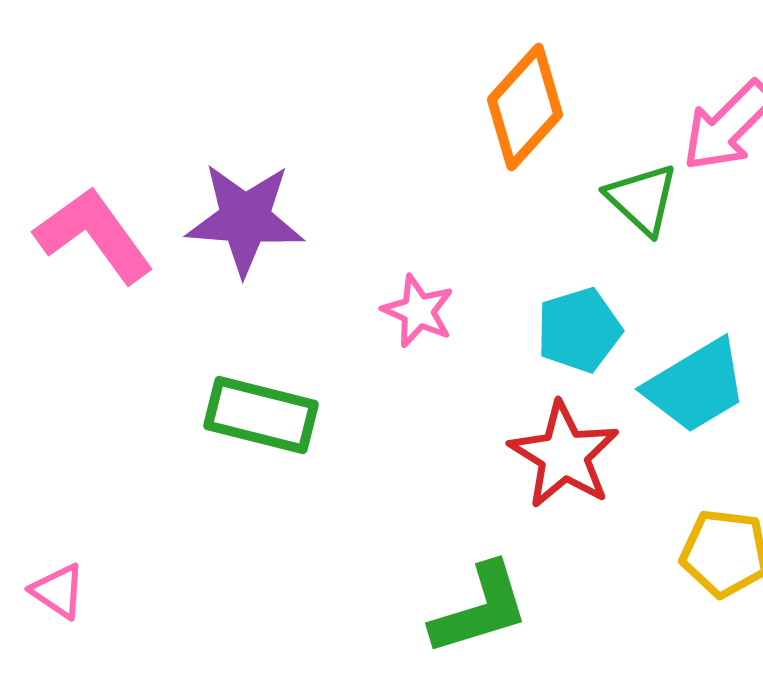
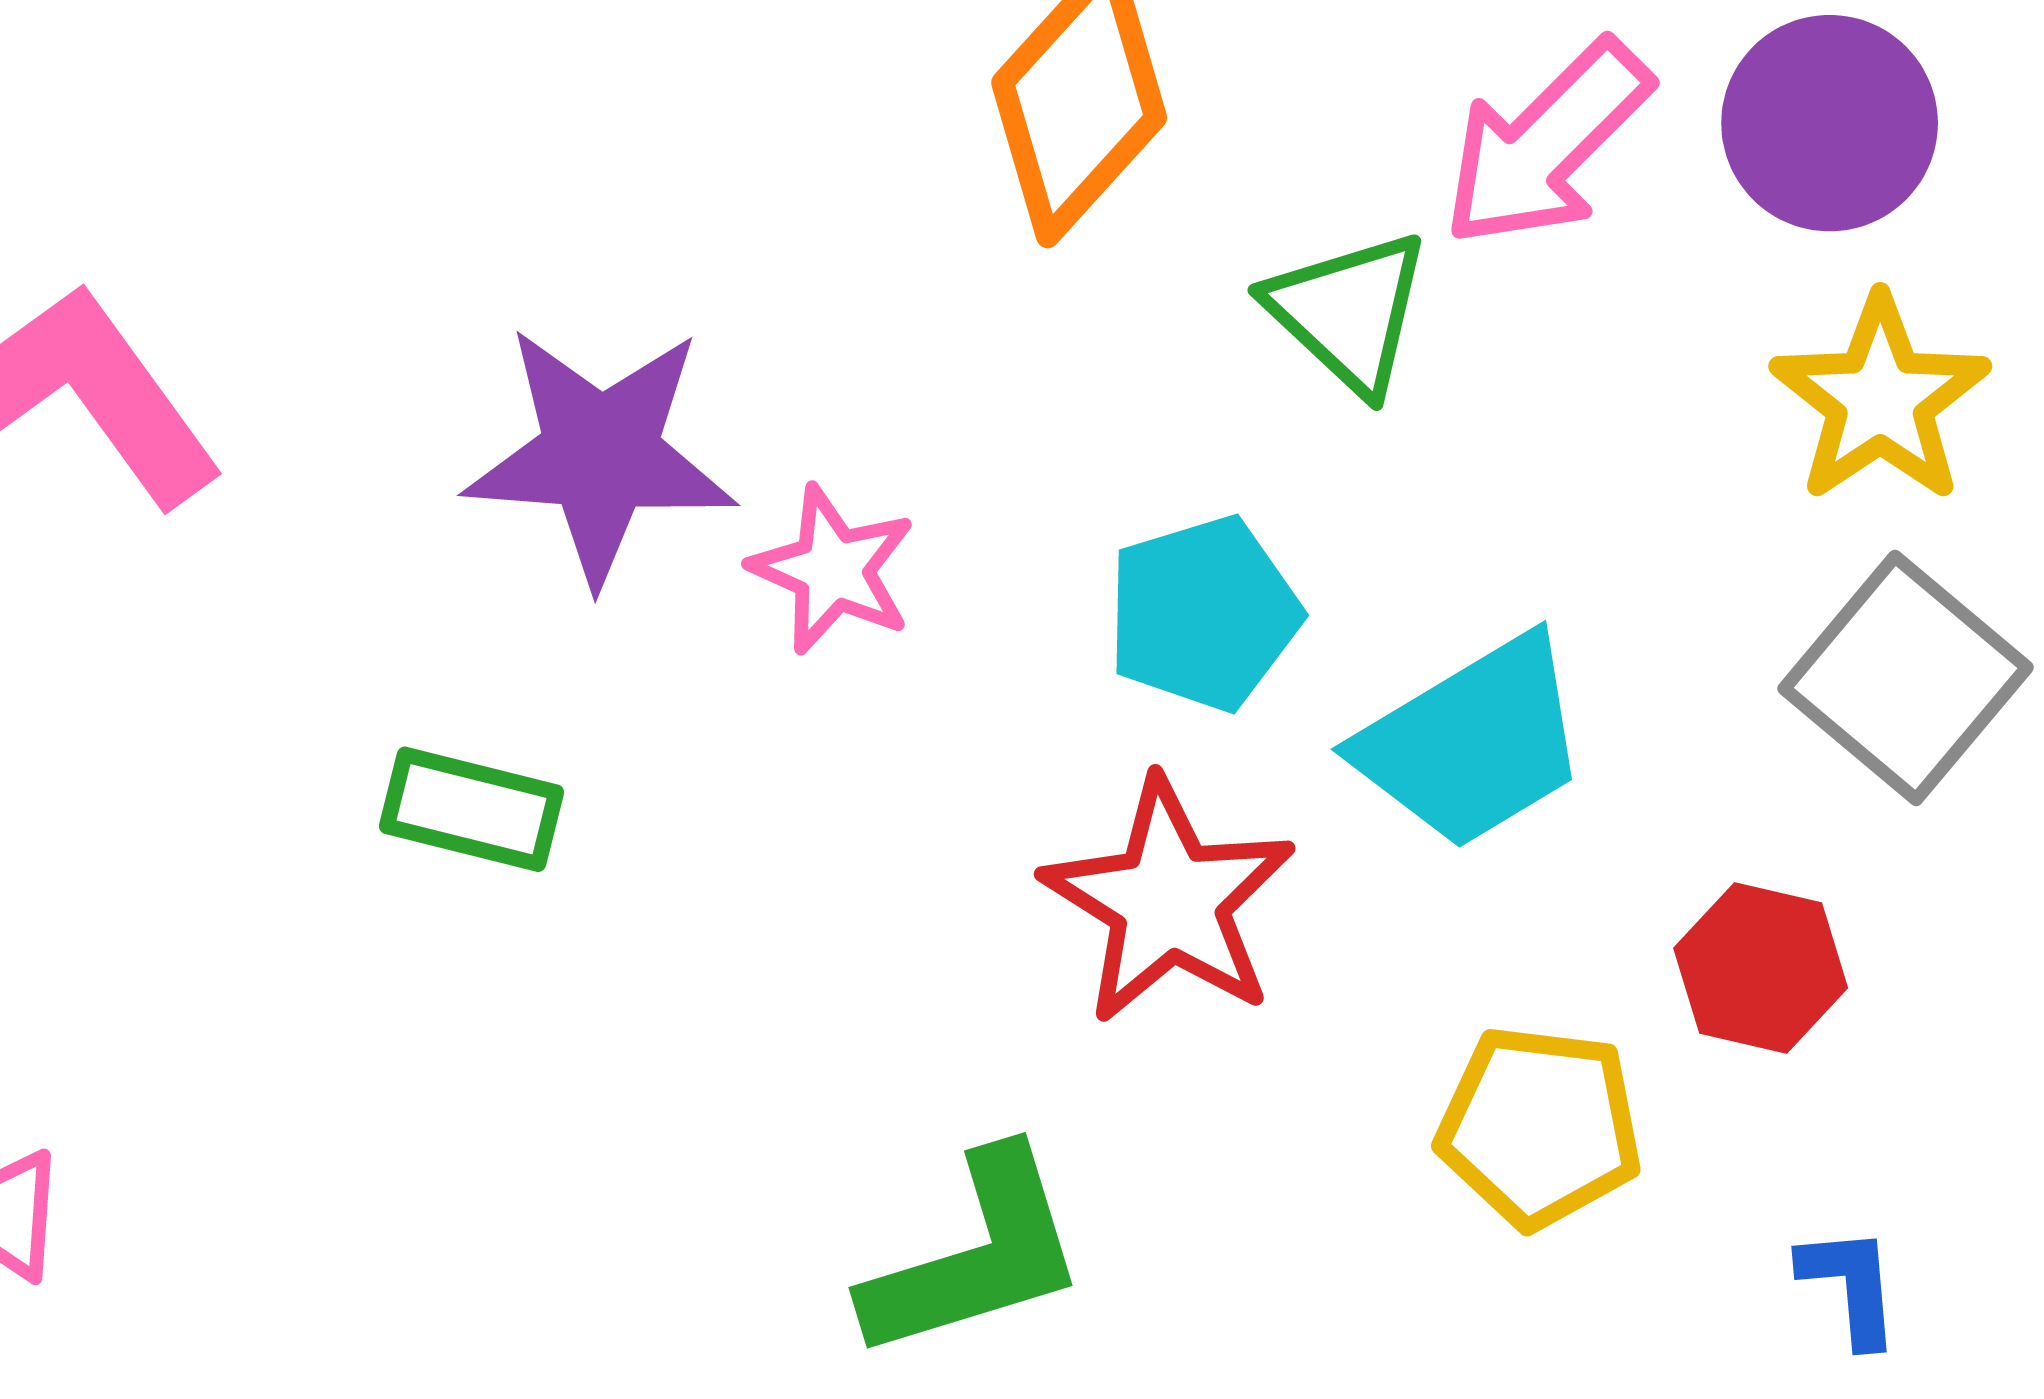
purple star: (245, 219) -> (600, 455), moved
green rectangle: (261, 415) -> (471, 809), size x0.7

